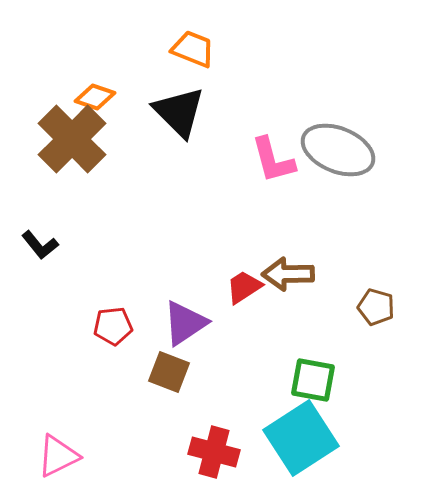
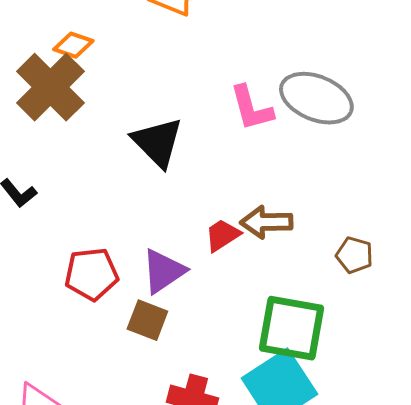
black triangle: (179, 112) -> (157, 142), moved
red pentagon: (113, 326) -> (91, 274), size x1.4
green square: (313, 380) -> (291, 328), size x1.5

